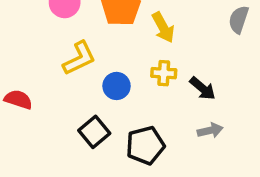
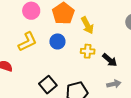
yellow L-shape: (79, 58) -> (27, 42), moved
blue circle: (117, 86) -> (57, 41), moved

